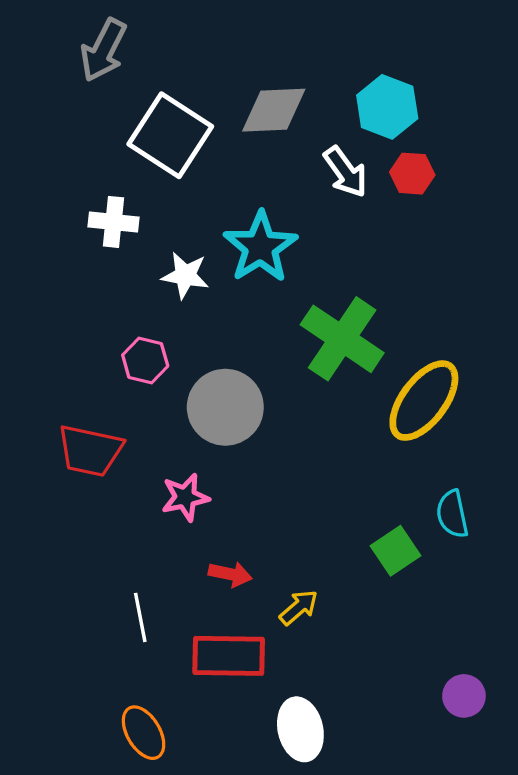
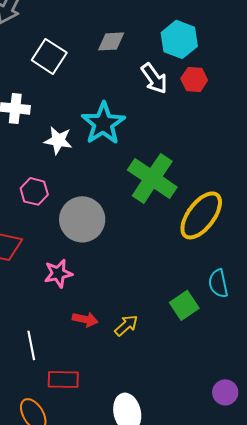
gray diamond: (274, 110) -> (111, 41), size x0.7
white square: (170, 135) -> (49, 56), size x0.7
yellow arrow: (299, 607) -> (126, 325), moved
red rectangle: (229, 656) -> (63, 379), moved, size x0.7

